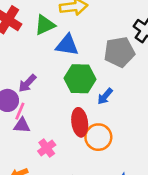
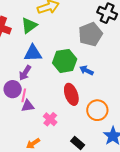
blue triangle: (67, 45) -> (33, 53), moved
blue arrow: (105, 96) -> (86, 70), turned 88
orange circle: (98, 137) -> (97, 110), moved

